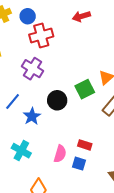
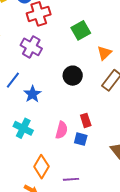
green square: (85, 89) -> (81, 30), moved
black circle: (57, 100) -> (73, 76), moved
red rectangle: (85, 145) -> (86, 120), turned 56

